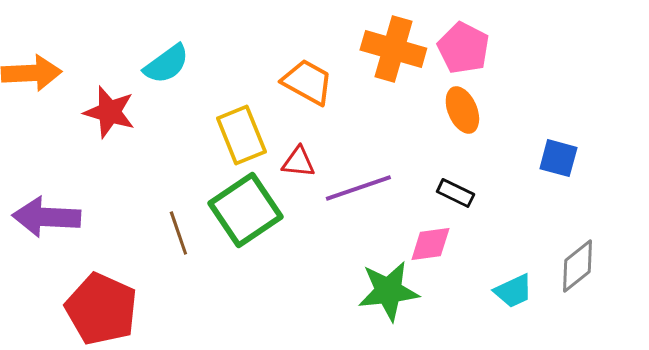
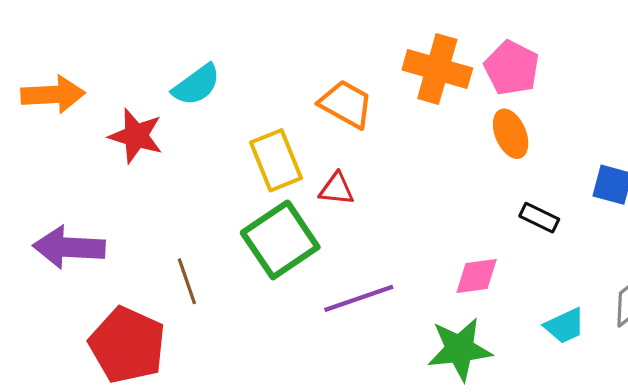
purple line: (358, 188) -> (359, 298), moved
black rectangle: (455, 193) -> (539, 218), moved
brown line: (178, 233) -> (187, 281), moved
green star: (388, 291) -> (460, 349), moved

